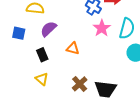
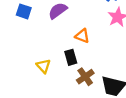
black rectangle: (42, 55) -> (71, 57), moved

